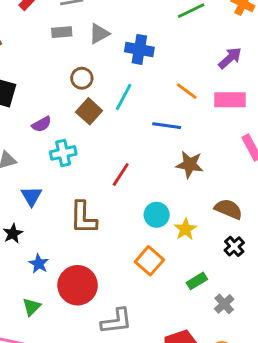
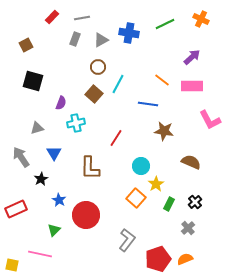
gray rectangle: (62, 32) -> (75, 39), turned -64
blue cross: (139, 49) -> (129, 33), moved
brown circle: (82, 78) -> (98, 67), moved
purple semicircle: (42, 124) -> (61, 103), turned -40
yellow star: (185, 229) -> (156, 184), moved
black cross: (234, 246) -> (195, 202), moved
green rectangle: (197, 281) -> (169, 204), moved, turned -32
gray L-shape: (116, 321) -> (127, 240), moved, turned -45

